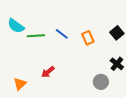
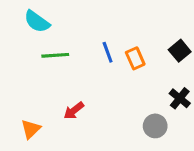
cyan semicircle: (16, 26) -> (37, 22), moved
blue line: (62, 34) -> (108, 52), moved, turned 32

